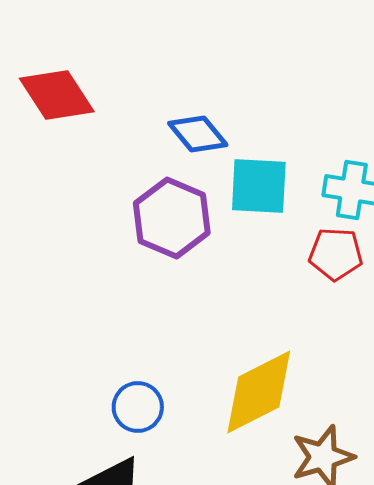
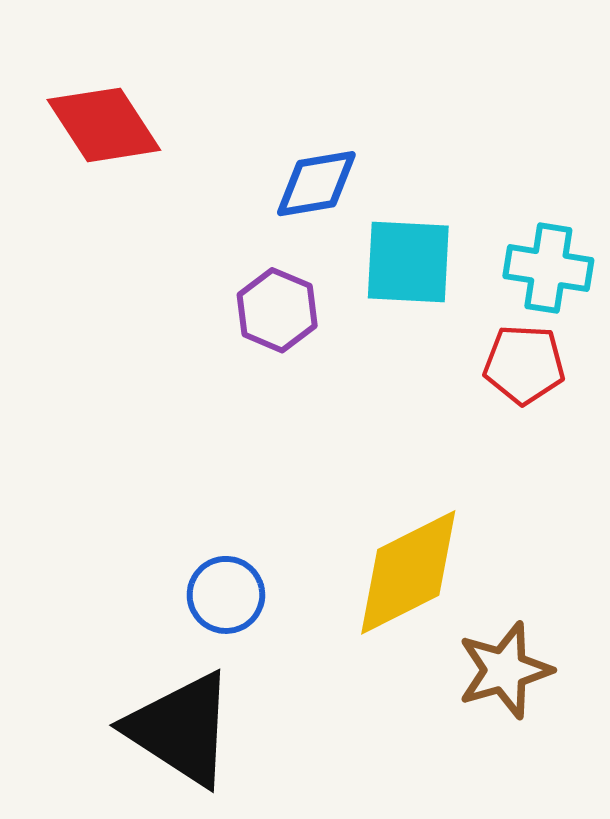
blue diamond: (198, 134) -> (316, 184), turned -60
purple hexagon: (172, 218) -> (277, 310), size x0.7

